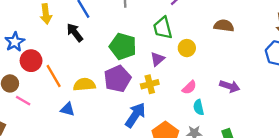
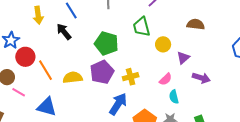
purple triangle: (157, 59) -> (183, 58), moved
blue triangle: (68, 109) -> (47, 107), moved, size x1.5

